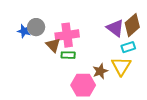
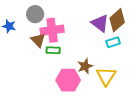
gray circle: (36, 27) -> (35, 14), moved
yellow triangle: (121, 66) -> (106, 76), moved

